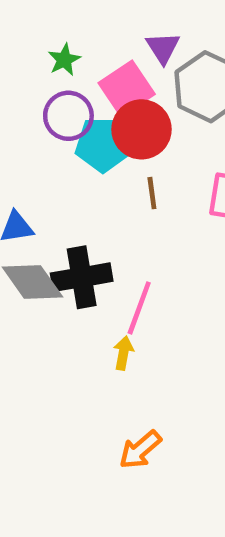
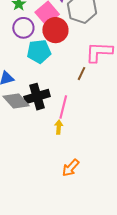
cyan pentagon: (103, 144) -> (39, 51), moved
brown line: (152, 193) -> (81, 74), moved, turned 40

